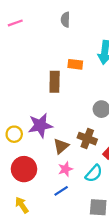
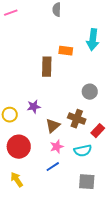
purple star: (40, 125) -> (34, 107), size x0.6
cyan semicircle: (94, 173) -> (83, 151), turned 36

